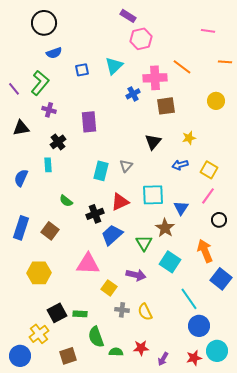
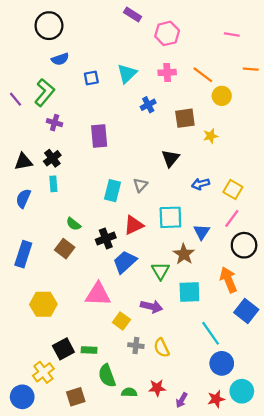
purple rectangle: (128, 16) -> (133, 14), moved
pink hexagon: (141, 39) -> (167, 33), moved
pink cross: (155, 78) -> (167, 72), moved, size x0.7
yellow circle: (216, 101) -> (222, 96), moved
black triangle: (21, 128) -> (23, 162), moved
yellow star: (189, 138) -> (211, 136), moved
black cross: (58, 142) -> (52, 158), moved
black circle: (219, 220) -> (244, 245), size x1.5
brown square: (50, 231) -> (65, 249), moved
cyan square: (170, 262) -> (189, 292), turned -35

